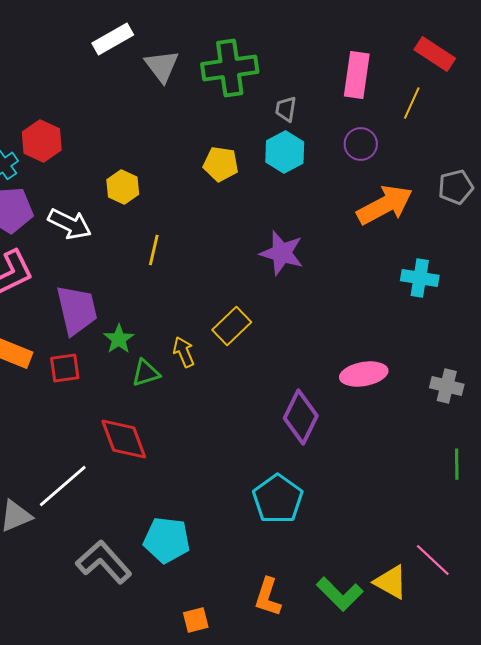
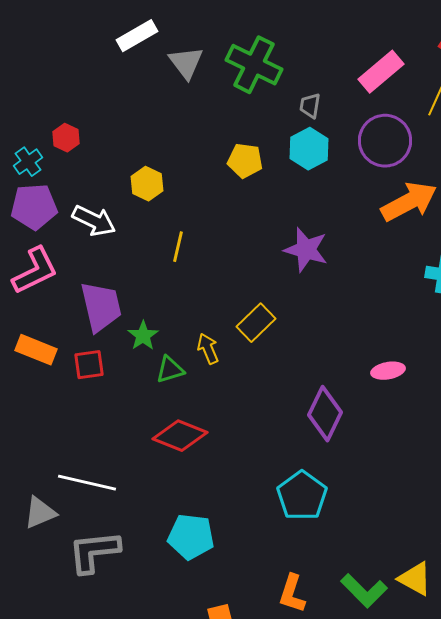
green cross: (230, 68) -> (254, 65), turned 34
pink rectangle: (357, 75) -> (381, 72), turned 42
red hexagon: (42, 141) -> (66, 138), size x0.7
purple circle: (361, 144) -> (385, 141), size x1.6
pink ellipse: (364, 374) -> (388, 371), size x0.7
red diamond: (124, 439) -> (180, 436), moved, turned -48
white line: (63, 486) -> (87, 483), turned 54
gray L-shape: (104, 562) -> (94, 552), moved, turned -54

